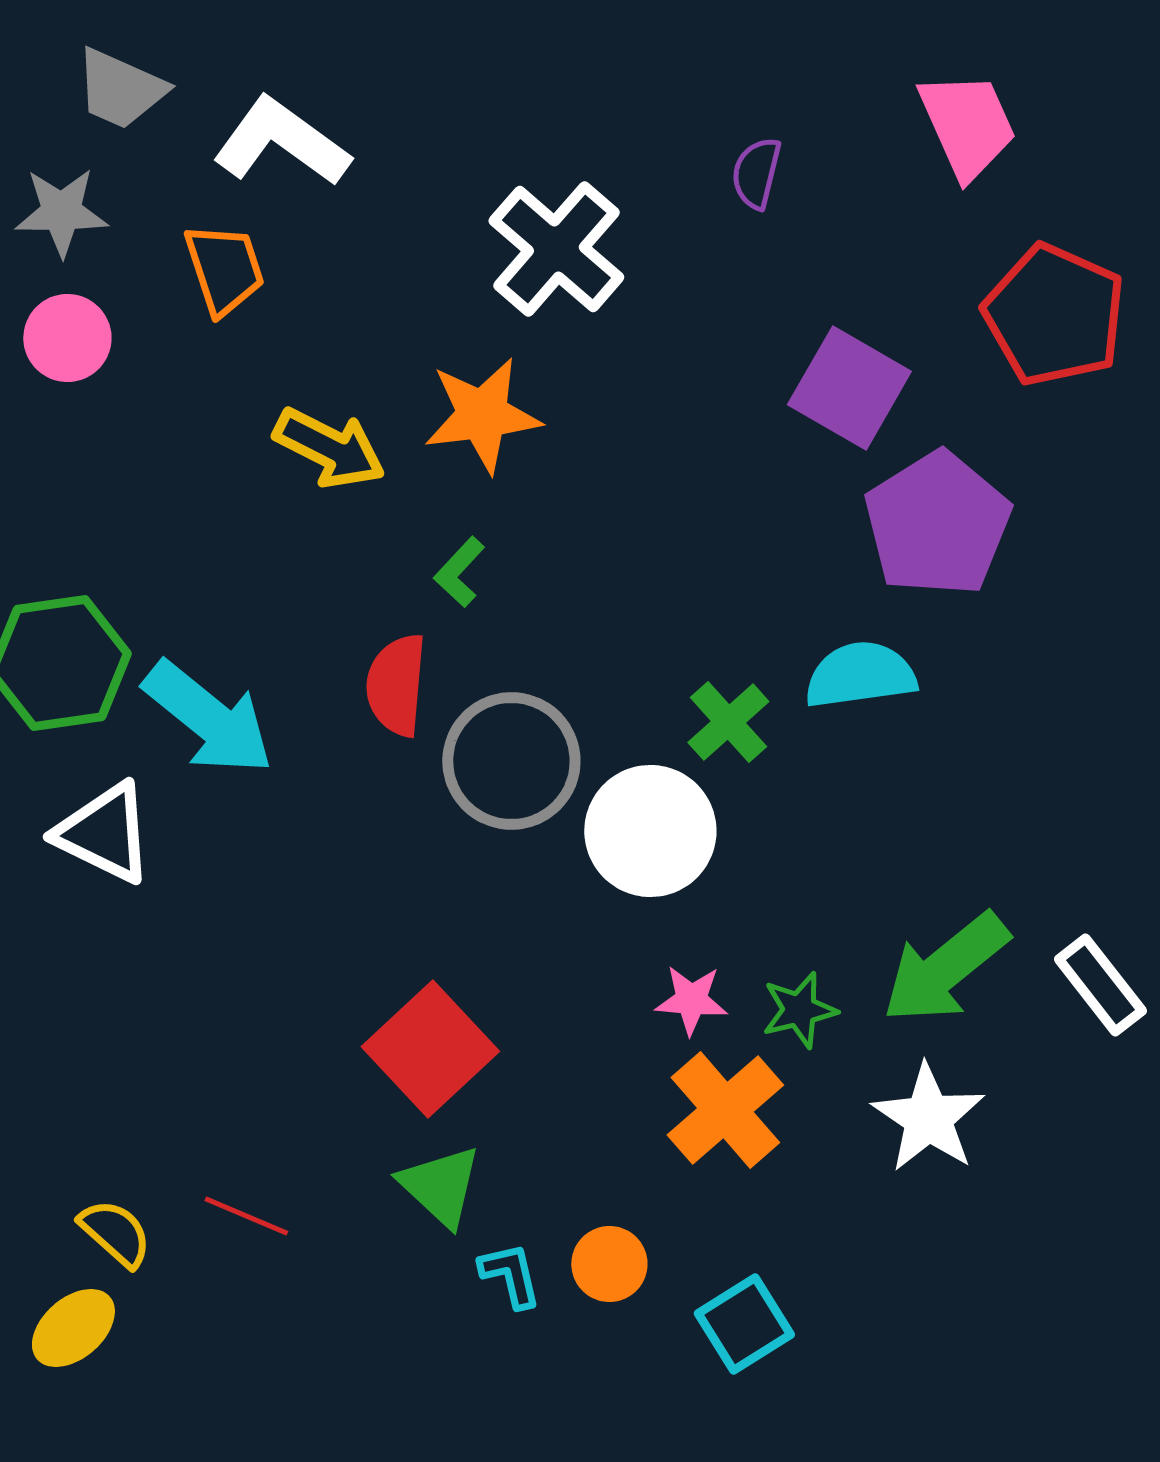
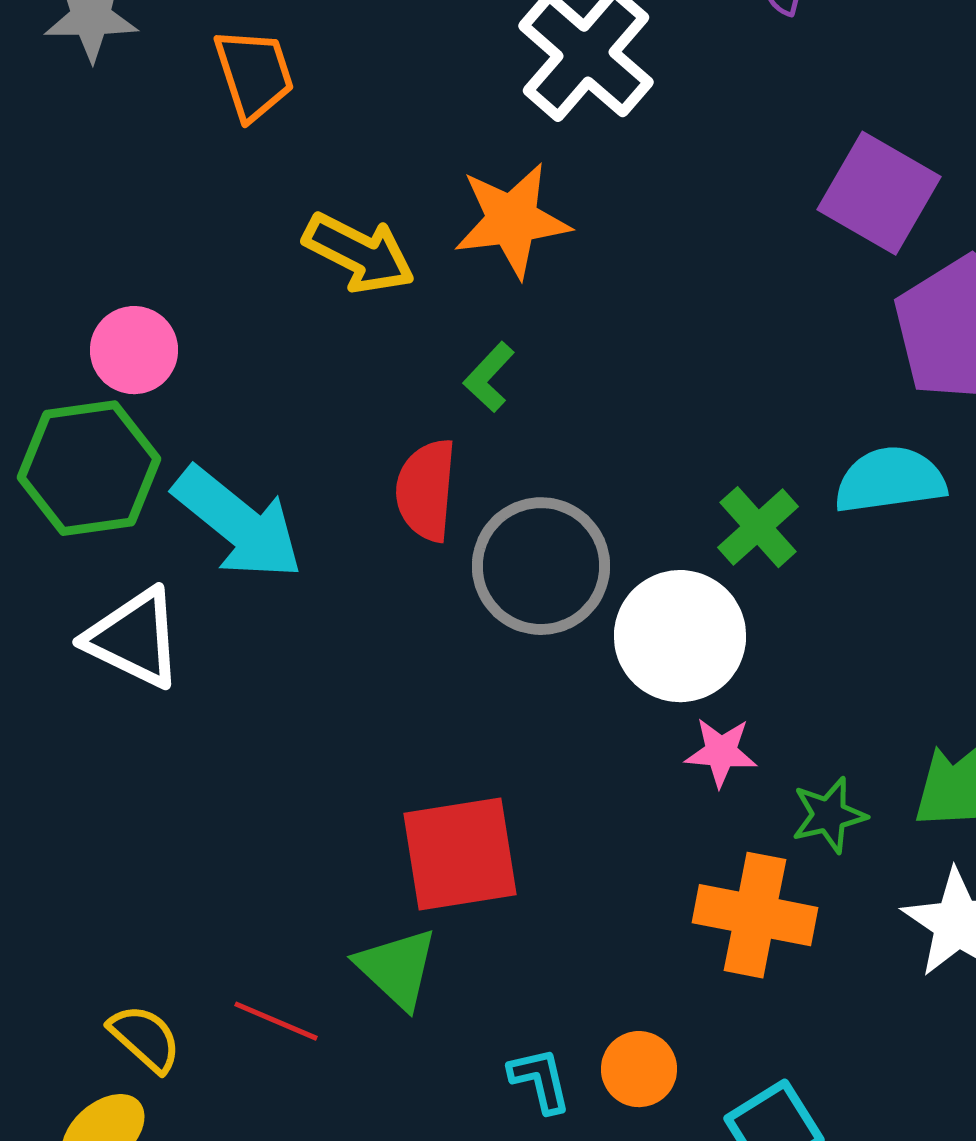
pink circle: (67, 338) -> (134, 350), moved
pink star: (691, 1000) -> (721, 752), moved
red square: (430, 1049) -> (460, 854), turned 34
orange cross: (725, 1110) -> (755, 915), turned -38
green triangle: (440, 1186) -> (397, 968), moved

